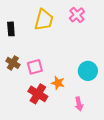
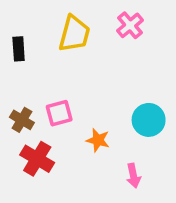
brown cross: (13, 63) -> (22, 120), moved
red cross: (38, 94) -> (37, 159), moved

